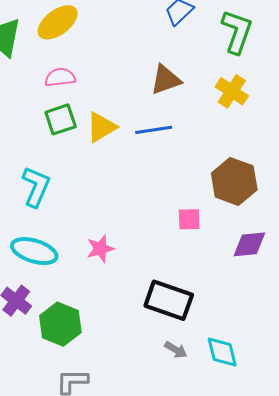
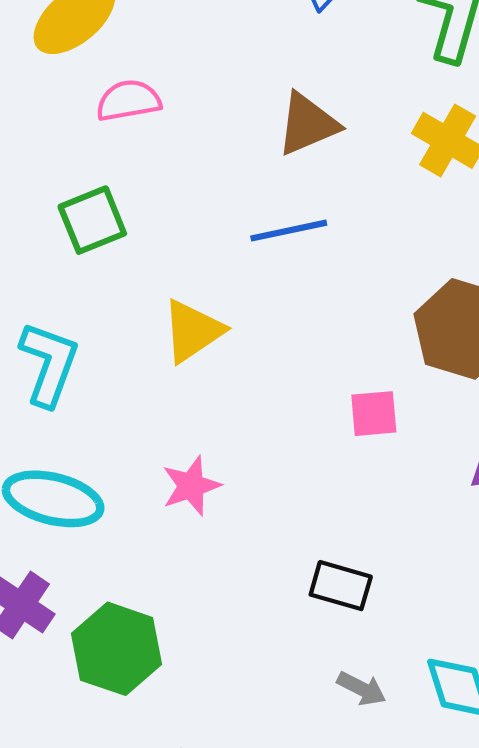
pink semicircle: (60, 77) -> (128, 101), moved
yellow triangle: (101, 127) -> (193, 331), moved
black rectangle: (169, 300) -> (341, 586), size x0.6

